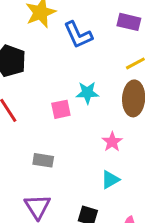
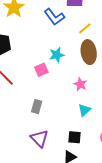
blue L-shape: (78, 35) -> (54, 17), moved
gray rectangle: (43, 160) -> (37, 107), turned -72

